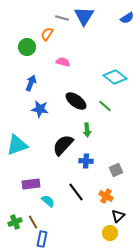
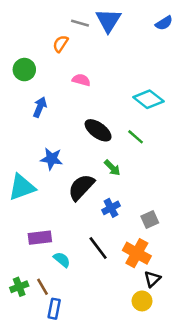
green circle: (27, 47) -> (24, 70), moved
blue star: (40, 109) -> (52, 159), moved
green arrow: (87, 130) -> (112, 168), turned -40
blue cross: (86, 161) -> (111, 208), turned -32
orange cross: (106, 196) -> (137, 253), size x1.5

